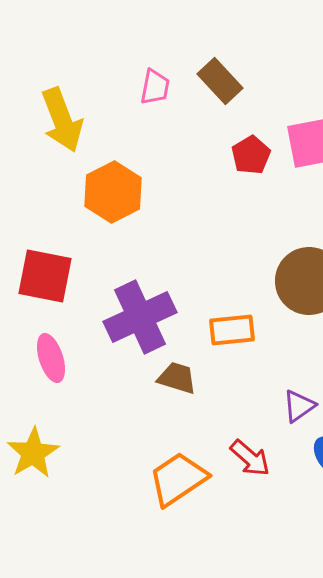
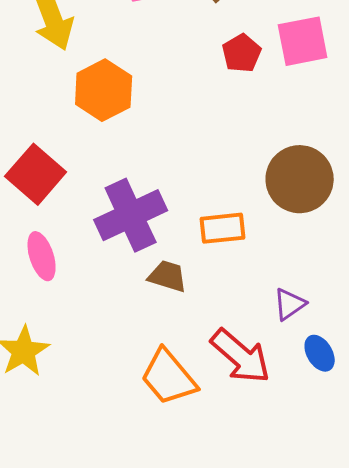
red square: (45, 276) -> (36, 174), turned 30
red arrow: (250, 458) -> (241, 356), size x1.5
orange trapezoid: (178, 479) -> (169, 377), turned -96

